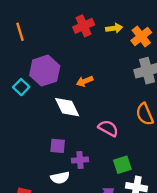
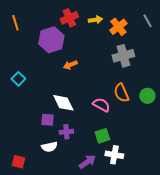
purple hexagon: (45, 71) -> (51, 40), moved
cyan square: (21, 87) -> (18, 79), moved
white diamond: (67, 107) -> (63, 103), moved
pink semicircle: (108, 128) -> (101, 105), moved

